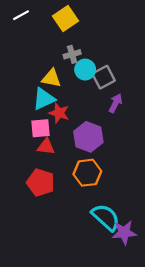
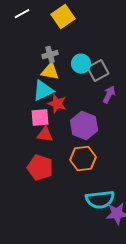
gray cross: (72, 54) -> (50, 55), moved
cyan semicircle: (106, 217) -> (100, 200), turned 132

